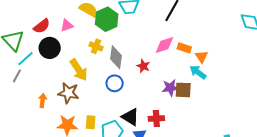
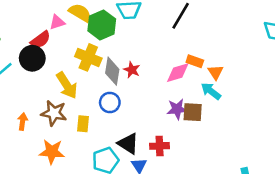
pink triangle: (67, 25) -> (57, 22), moved
red semicircle: (42, 26) -> (40, 40), moved
pink diamond: (164, 45) -> (178, 73), moved
yellow cross: (96, 46) -> (88, 57), size x1.5
red star: (143, 66) -> (132, 70), moved
yellow rectangle: (91, 122) -> (83, 124), moved

